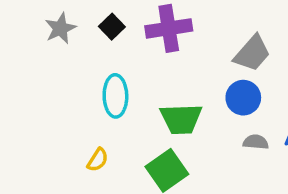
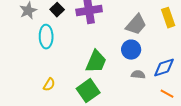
cyan ellipse: (115, 96) -> (46, 37), moved
green trapezoid: (181, 119) -> (96, 62), turned -65

